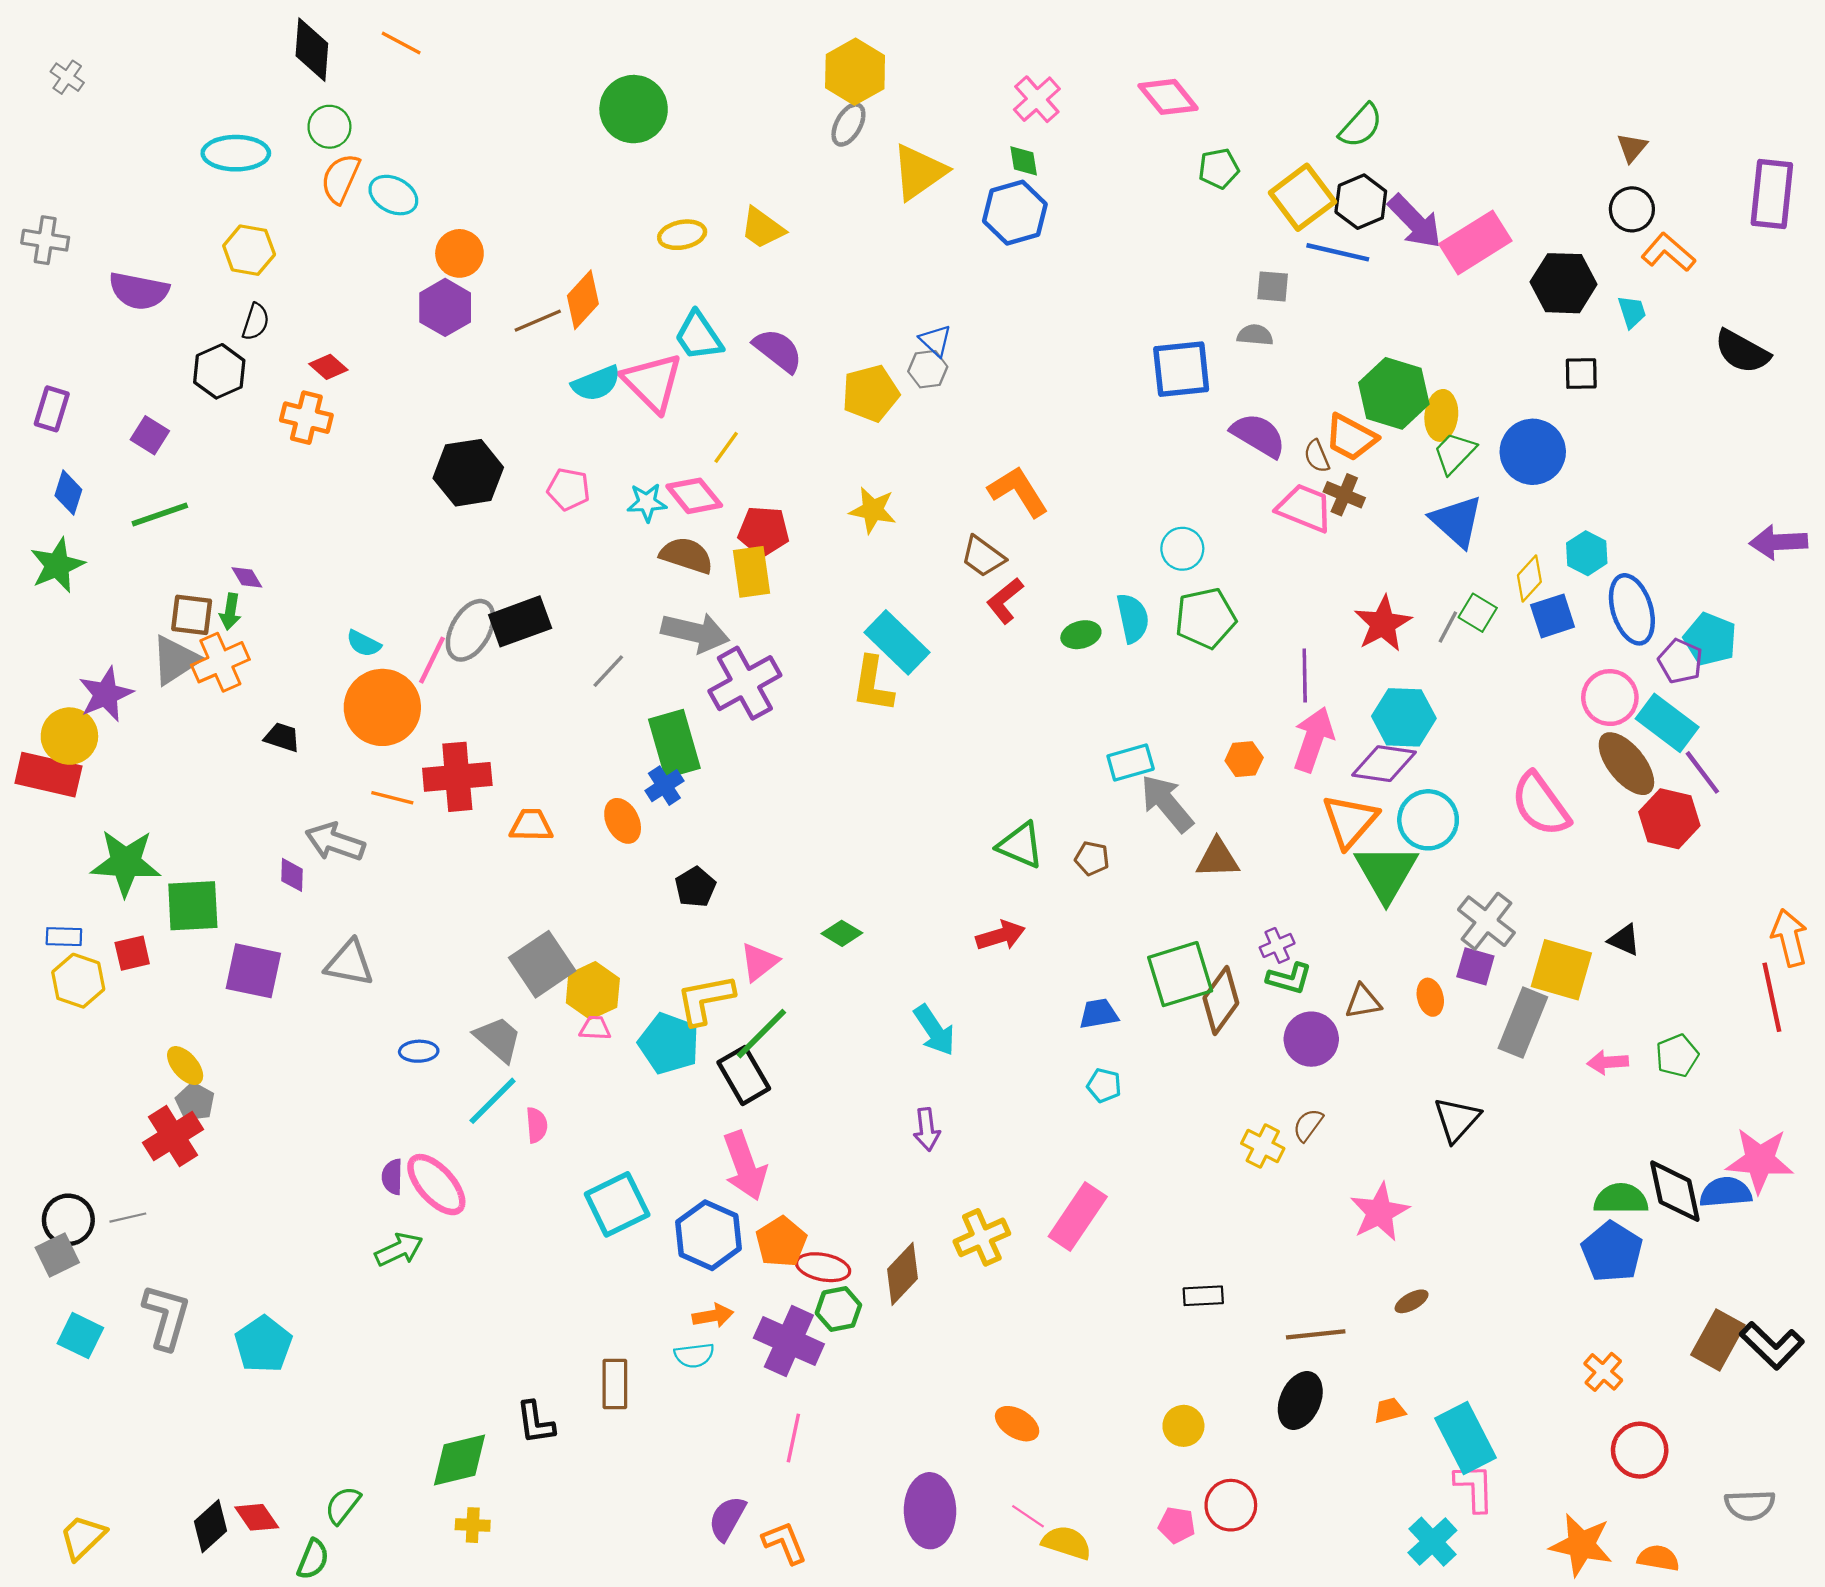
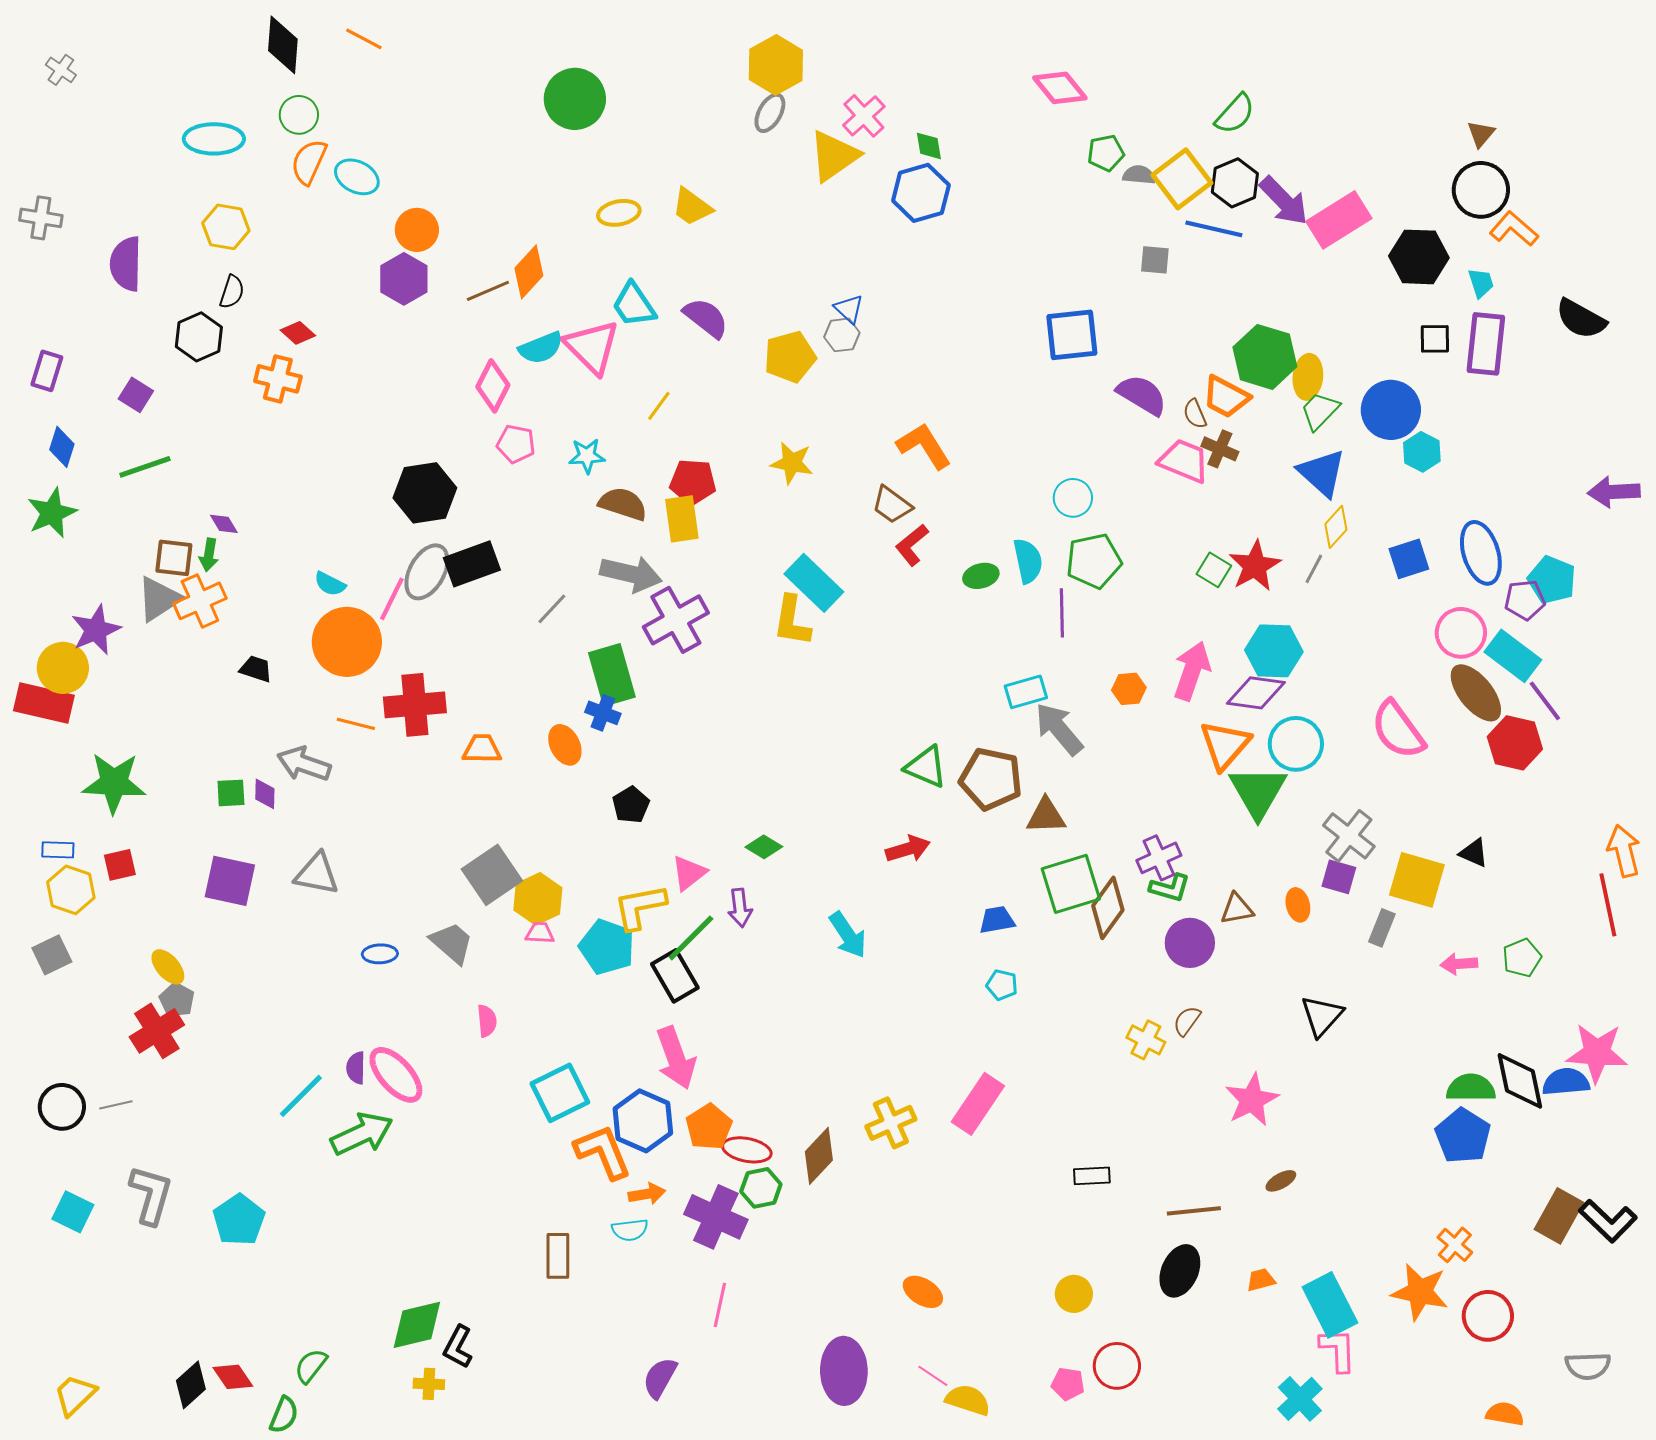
pink cross: (1037, 99) -> (864, 116), moved
purple rectangle: (1772, 194) -> (1486, 344), moved
black circle: (1632, 209) -> (1481, 190), size x1.4
purple semicircle: (139, 291) -> (126, 264), turned 80
gray semicircle: (1255, 335) -> (1139, 175), moved
black hexagon: (468, 473) -> (425, 493), moved
pink diamond: (694, 496) -> (493, 386), moved, turned 66
cyan hexagon: (1587, 553) -> (1422, 452), moved
yellow diamond: (1529, 578) -> (1336, 527), moved
green square: (1478, 613) -> (1214, 570), moved
purple pentagon: (1680, 661) -> (1525, 600), turned -30
purple line: (1305, 675) -> (1062, 613), moved
blue cross: (664, 786) -> (603, 713), turned -36
brown pentagon: (1092, 858) -> (991, 779), size x2.0
brown triangle: (1218, 858) -> (1046, 816), moved
green square: (193, 906) -> (231, 793), moved, size x0.6
purple cross: (1277, 945) -> (1159, 858), size x1.4
gray rectangle: (1523, 1023) -> (1382, 928), size x0.6
cyan line: (493, 1101) -> (301, 1096), moved
purple arrow: (927, 1129) -> (740, 908), moved
green arrow: (399, 1250) -> (362, 1134), size x1.4
gray square: (57, 1255) -> (52, 955), moved
black L-shape: (536, 1423) -> (458, 1347), moved, turned 36
orange L-shape: (785, 1543) -> (603, 1152), moved, size x1.4
orange star: (1581, 1545) -> (1420, 1292), moved

